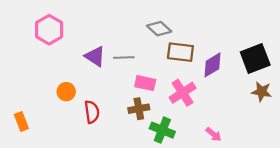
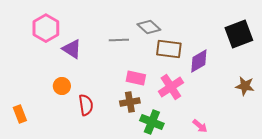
purple triangle: (95, 56) -> (72, 49), moved
gray line: (124, 57) -> (119, 40), moved
black square: (255, 59) -> (239, 34), moved

